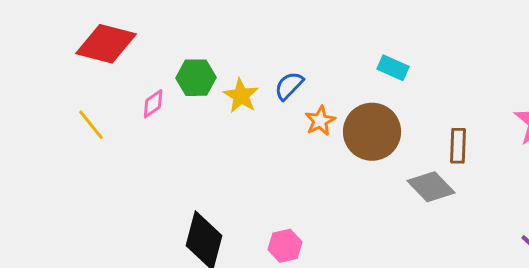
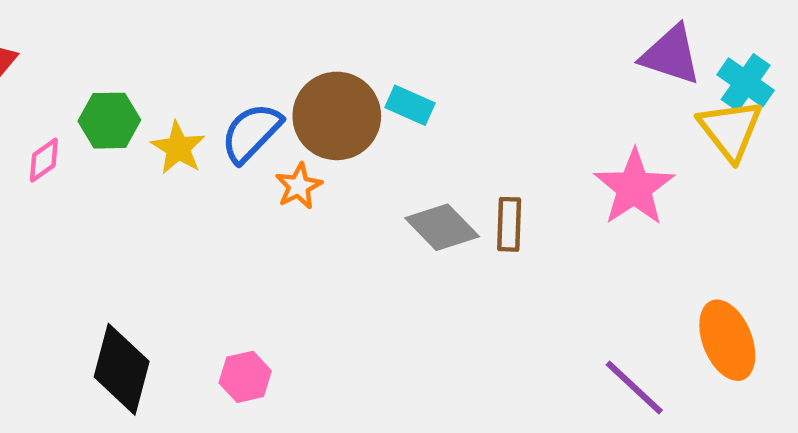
blue semicircle: (289, 86) -> (251, 133), size x1.4
brown circle: (372, 132) -> (337, 116), moved
gray diamond: (431, 187) -> (442, 227), moved

